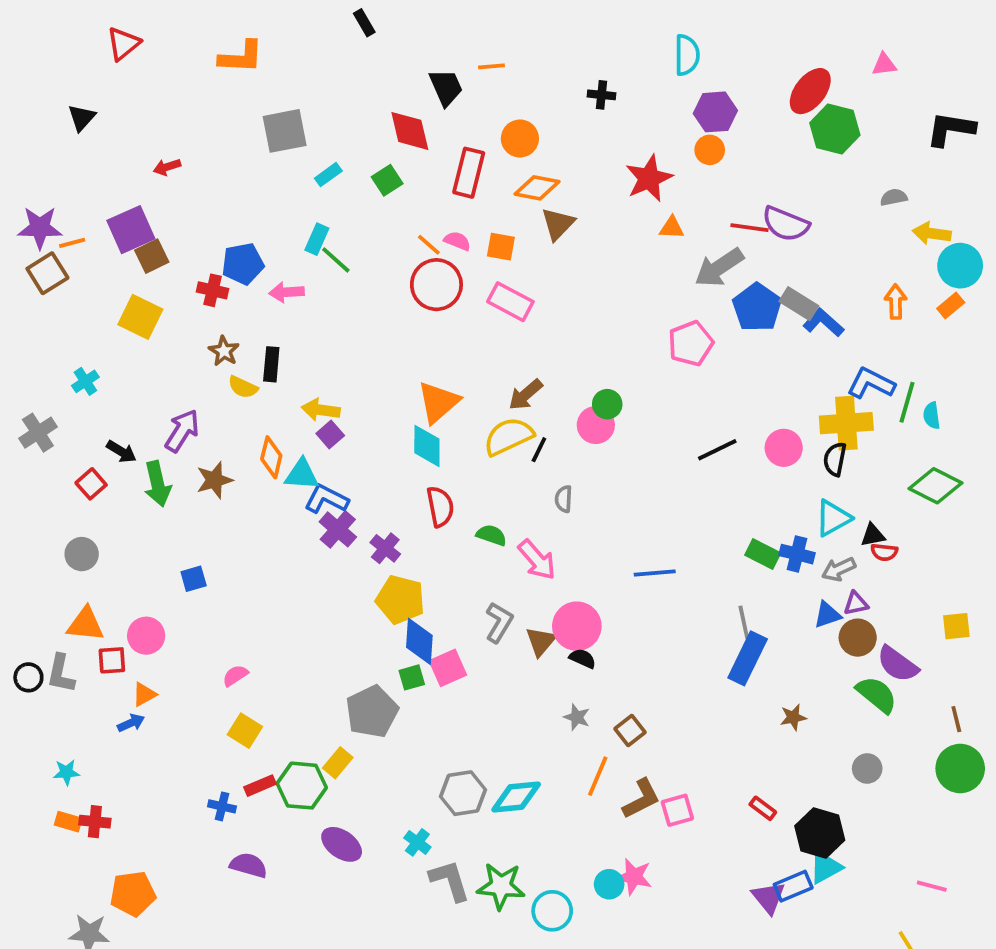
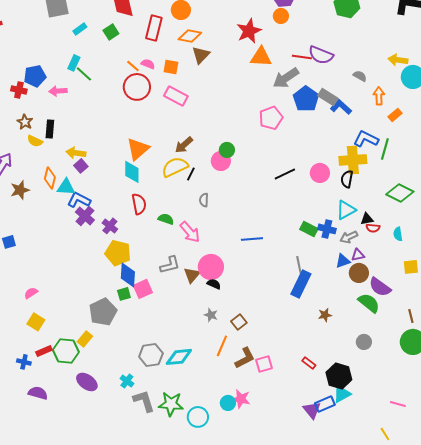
gray semicircle: (894, 197) -> (360, 76), moved, turned 40
orange triangle: (672, 228) -> (261, 57), size x1.6
orange rectangle: (951, 305) -> (395, 115), moved
cyan semicircle: (932, 416) -> (398, 234), moved
gray L-shape: (499, 622) -> (170, 265), turned 45

